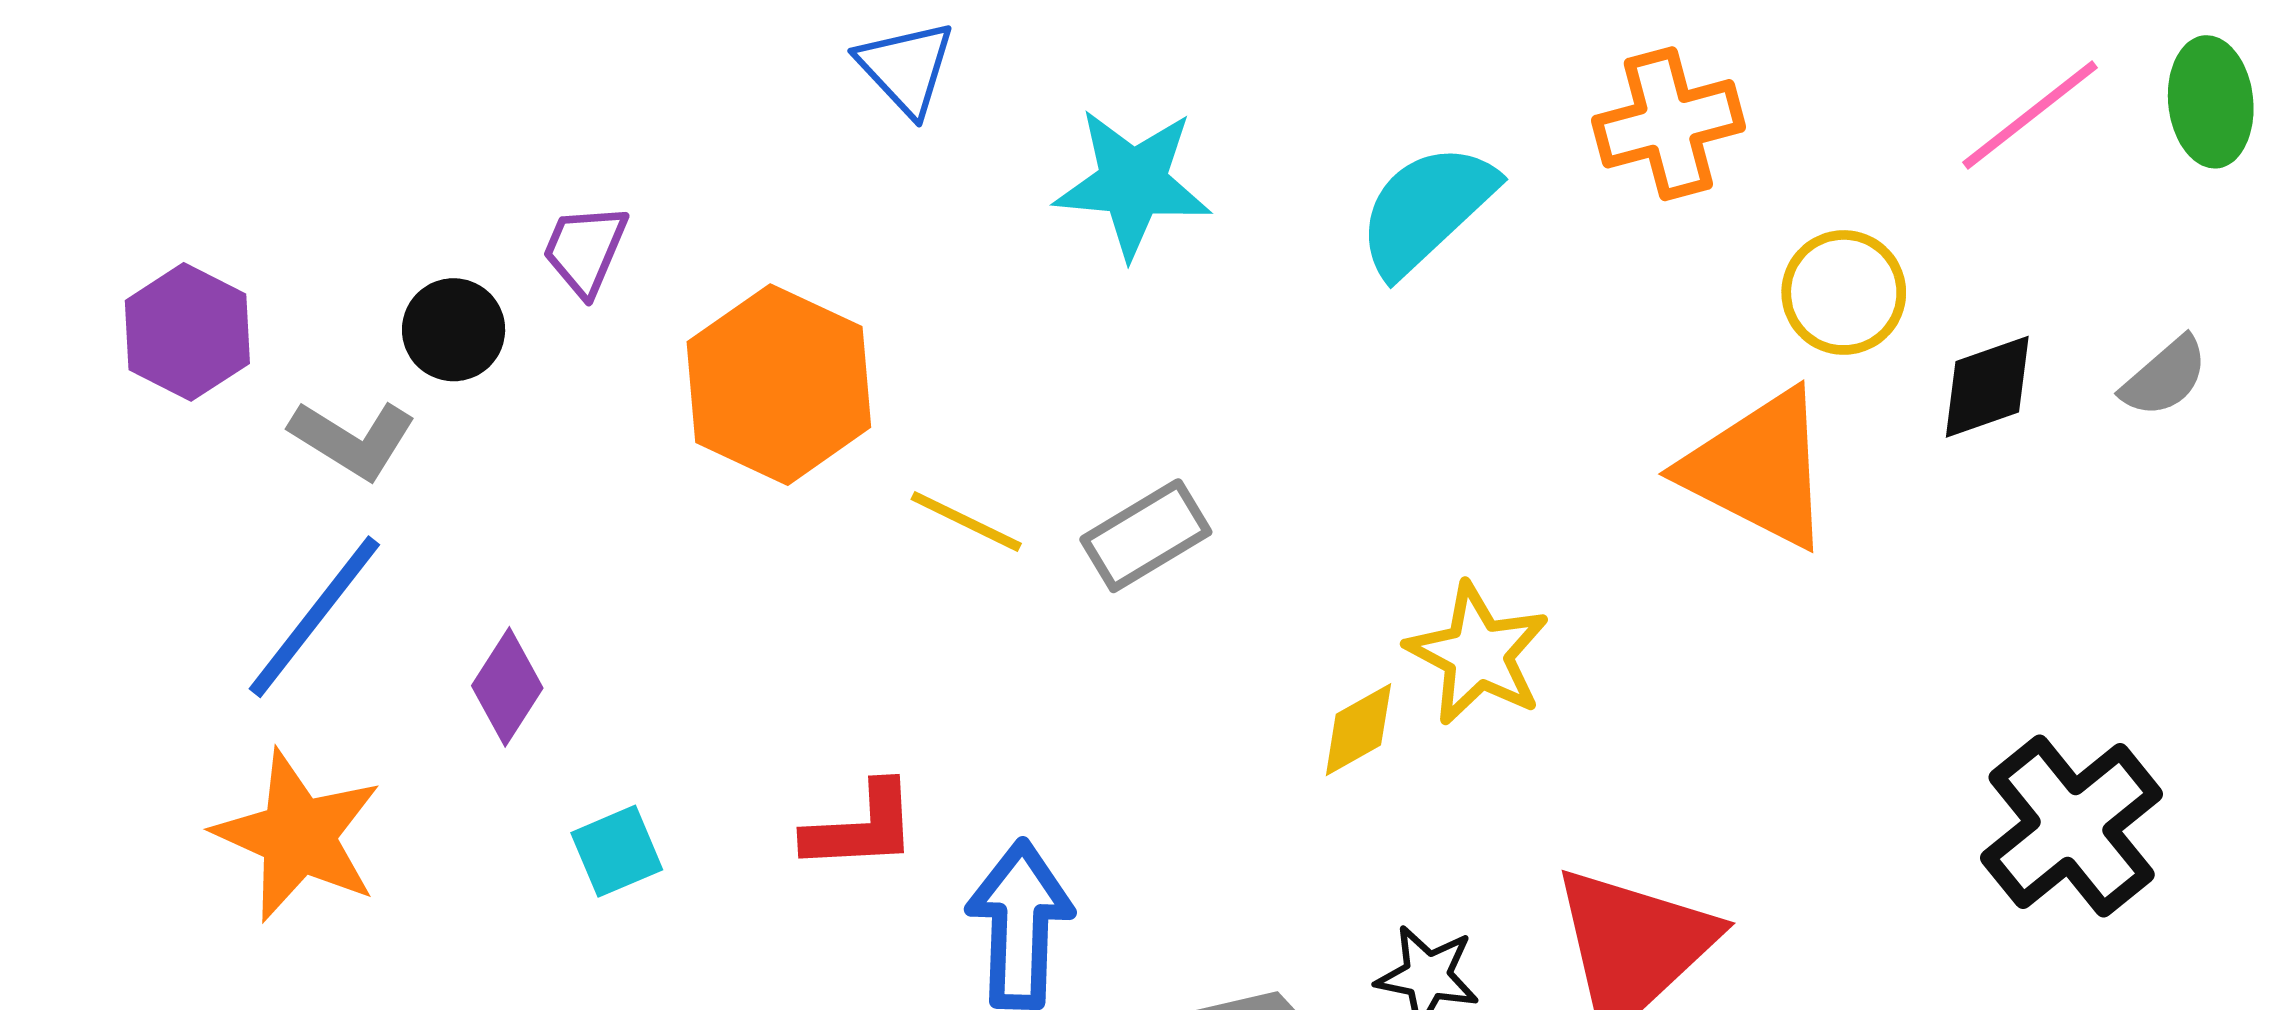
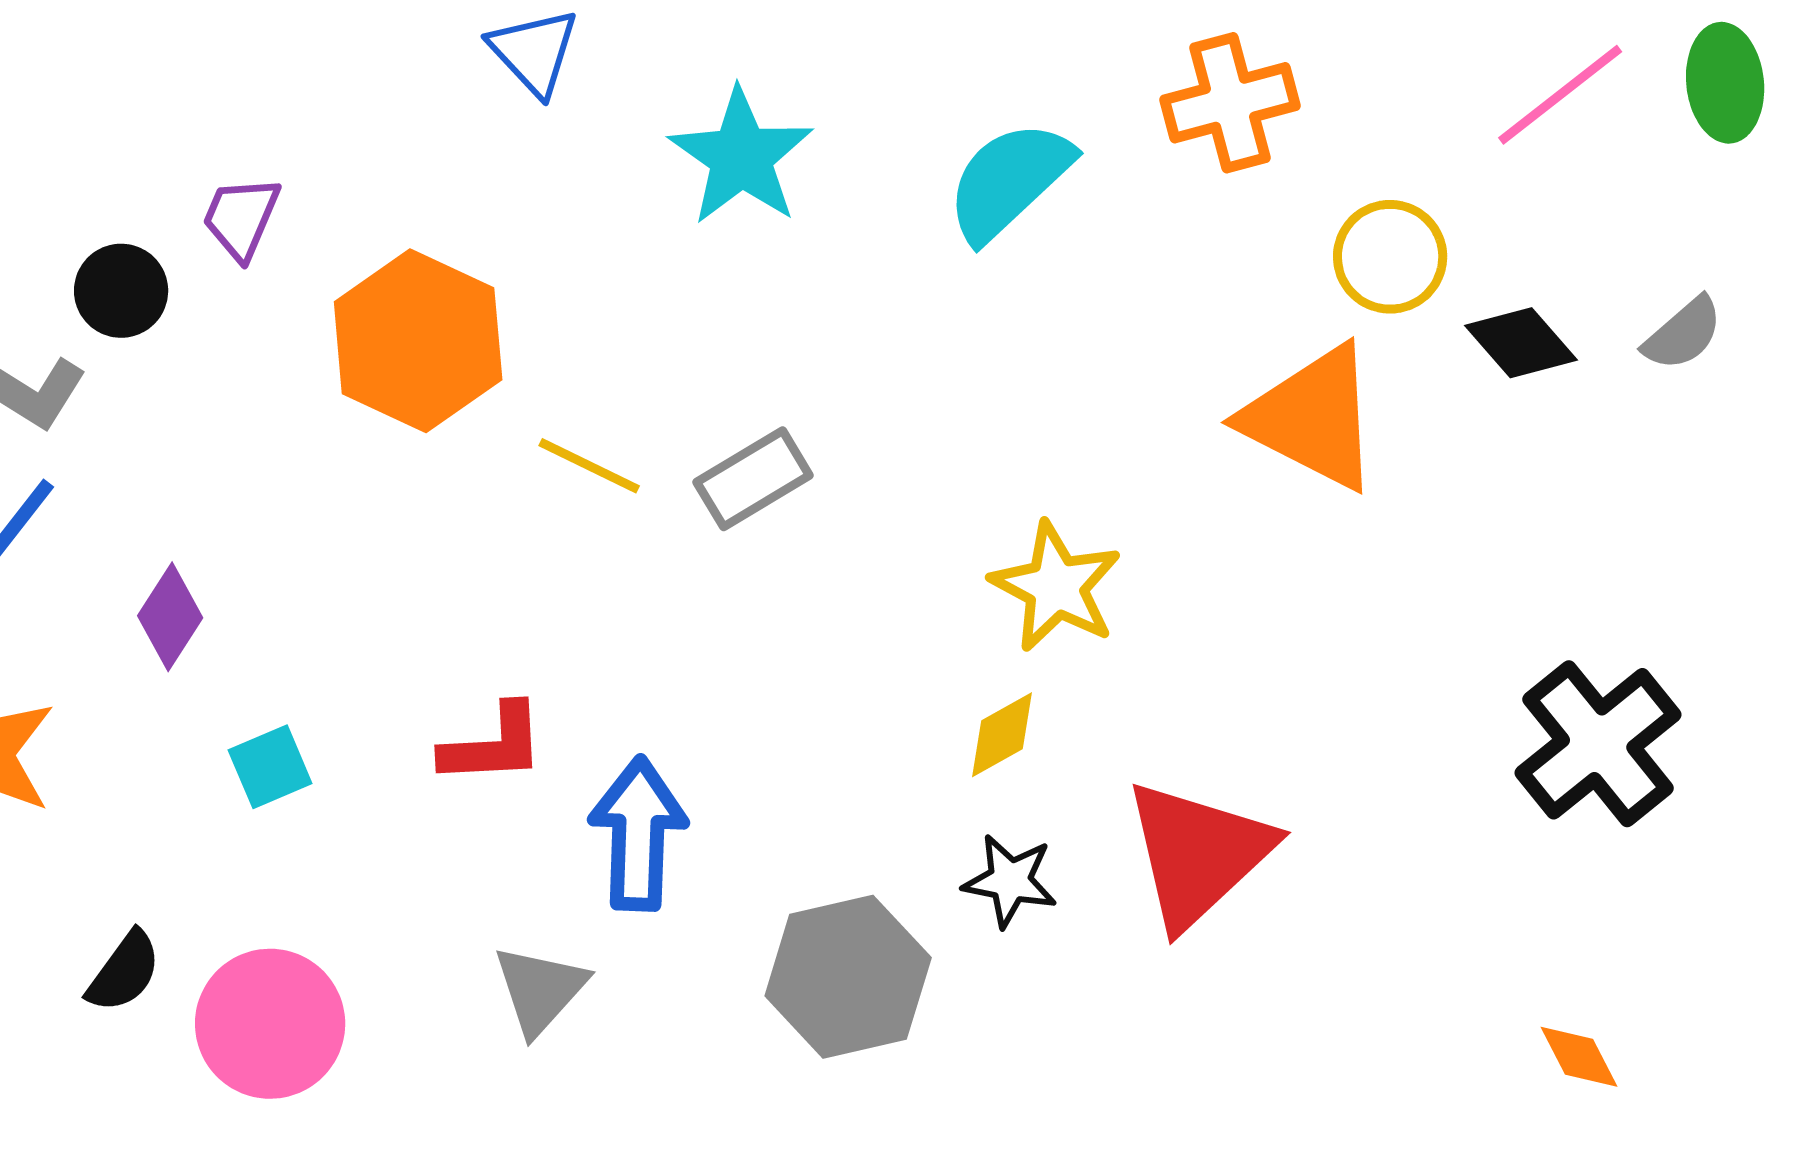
cyan star: (1133, 183) -> (741, 157), turned 30
black diamond: (1987, 387) -> (1521, 343), turned 68
yellow diamond: (1358, 730) -> (1002, 735), moved

